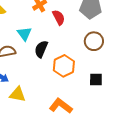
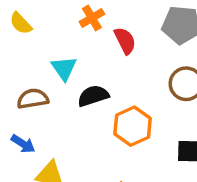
black semicircle: (41, 49) -> (93, 96), turned 48

